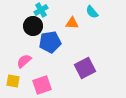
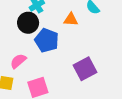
blue pentagon: (50, 42) -> (47, 40), turned 30

